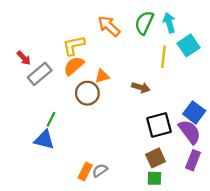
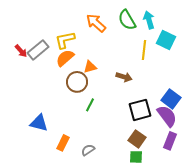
green semicircle: (144, 23) -> (127, 20), turned -55
cyan square: (188, 45) -> (166, 40), turned -30
gray rectangle: (40, 74) -> (38, 50), moved
green line: (51, 119) -> (90, 105), moved
brown square: (156, 158) -> (137, 139), turned -30
orange rectangle: (85, 172) -> (63, 143), moved

